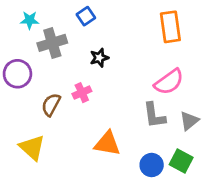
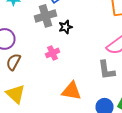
gray cross: (52, 43) -> (46, 16), moved
brown semicircle: (51, 105) -> (14, 62), moved

